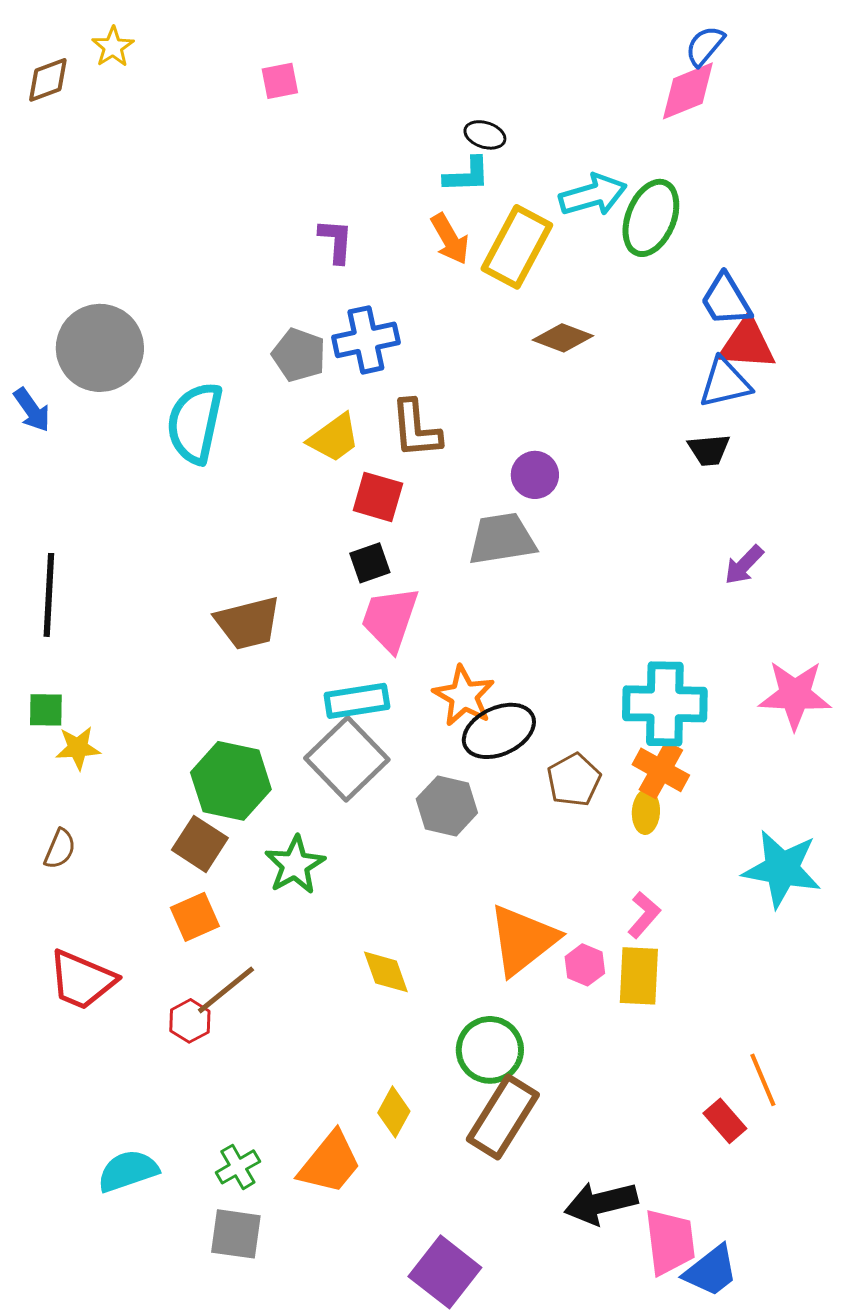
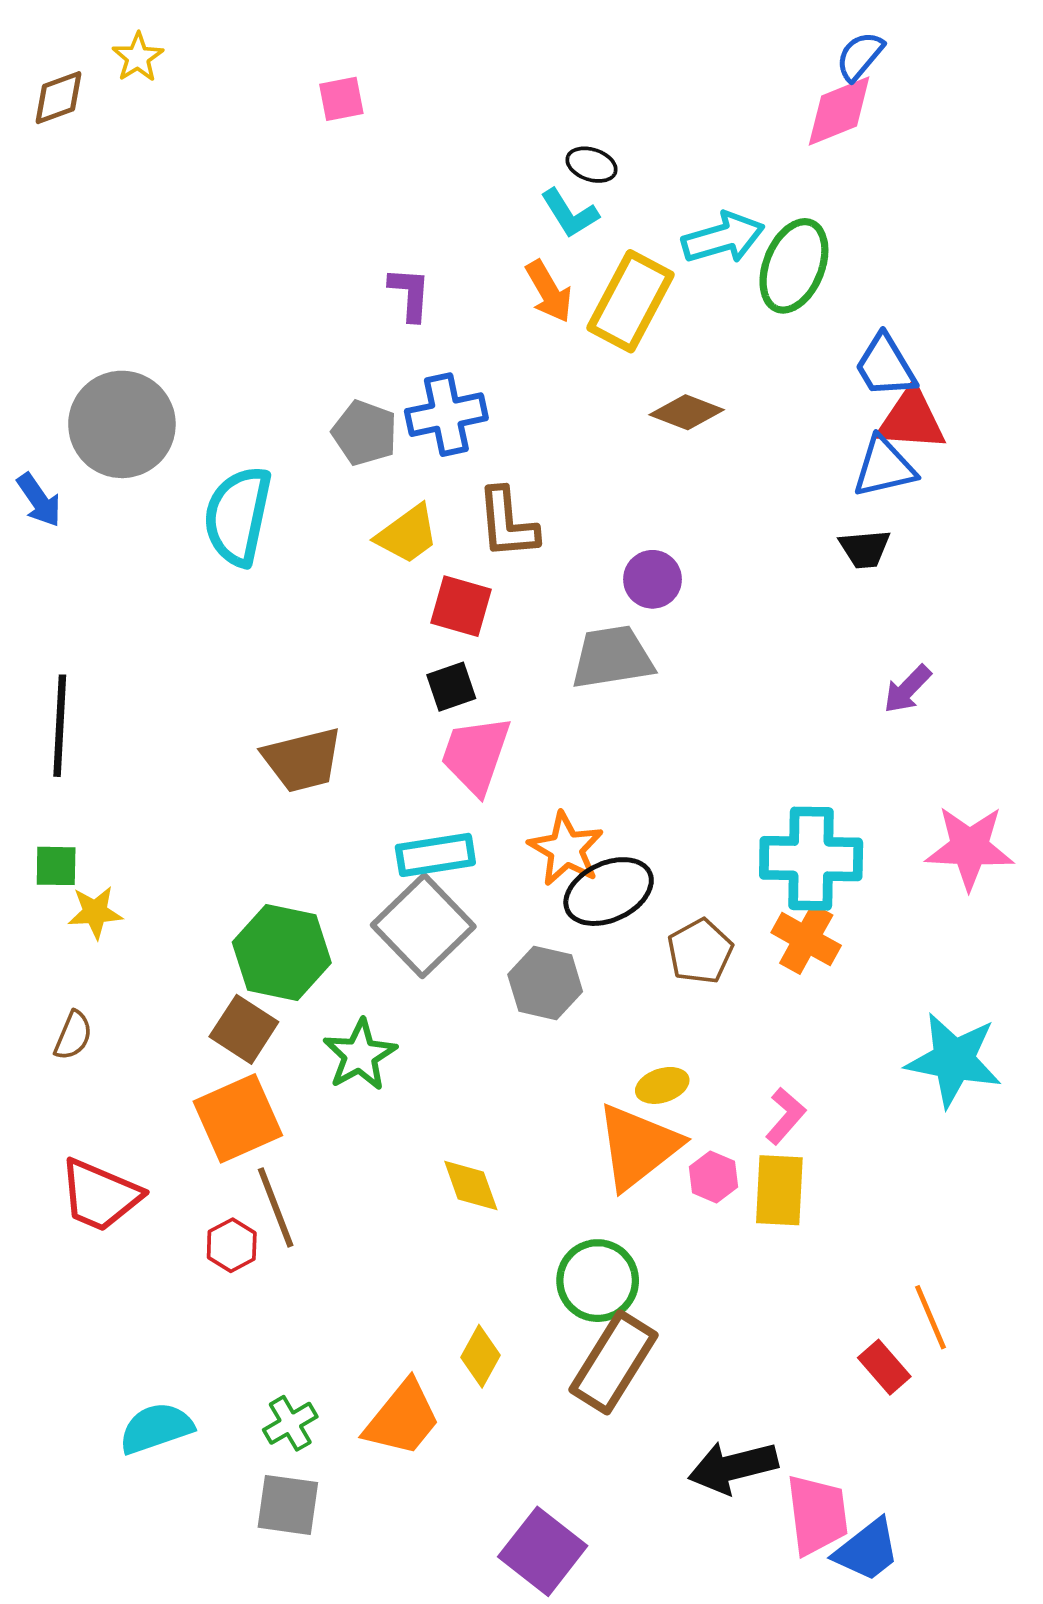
cyan L-shape: (467, 175) -> (570, 213), turned 60
yellow ellipse: (646, 812) -> (662, 1085), moved, turned 69
orange square: (195, 917) -> (238, 1118), size x1.5
brown line: (226, 990) -> (276, 1207), turned -72

